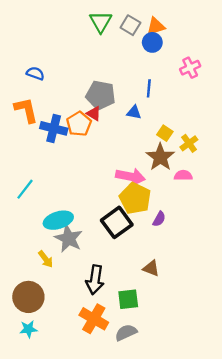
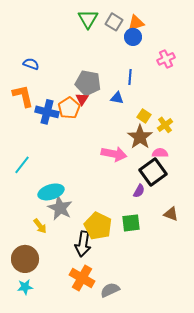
red triangle: (94, 114) -> (82, 99), turned 32
yellow pentagon: (135, 198) -> (98, 226), moved
black square: (117, 222) -> (153, 172), moved
brown triangle: (151, 268) -> (171, 214), moved
green square: (128, 299) -> (131, 223), moved

